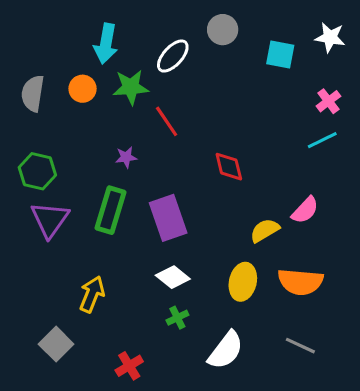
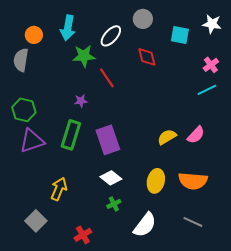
orange circle: (83, 89) -> (34, 35), moved
red diamond: (229, 167) -> (147, 57), moved
purple triangle: (50, 219) -> (32, 141), turned 36
yellow semicircle: (265, 230) -> (167, 137), moved

